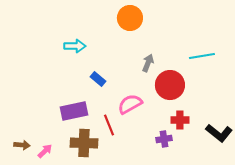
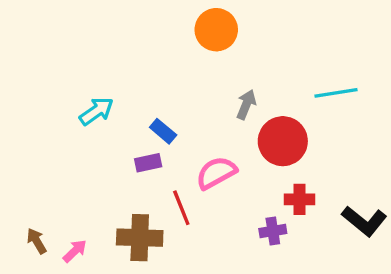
cyan arrow: (75, 46) -> (96, 111), moved, turned -35
purple rectangle: (74, 111) -> (148, 163), moved, size x0.6
brown arrow: (22, 145) -> (37, 241), turned -126

